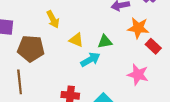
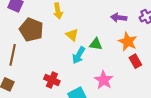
cyan arrow: (90, 60) -> (79, 55), turned 132
pink star: (138, 75) -> (104, 80), moved

